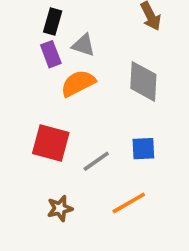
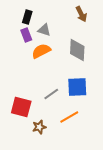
red square: (51, 143) -> (21, 107), moved
blue square: (143, 149) -> (77, 87), size x1.5
brown star: (60, 208) -> (39, 127), moved

